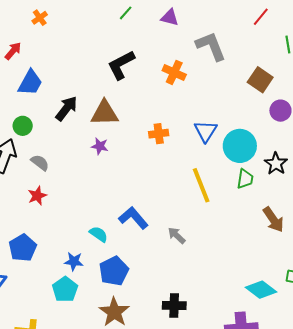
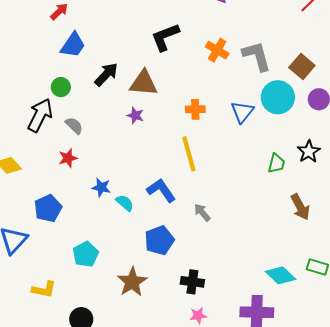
gray L-shape: (211, 46) -> (257, 56), moved
cyan circle: (240, 146) -> (278, 97), moved
yellow line: (201, 185) -> (189, 154), moved
blue star: (74, 261) -> (101, 187), moved
blue pentagon: (114, 271) -> (159, 240), moved

